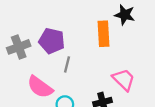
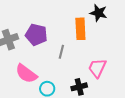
gray line: (67, 64) -> (61, 52), moved
pink trapezoid: (124, 80) -> (97, 68), turned -110

